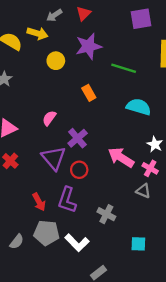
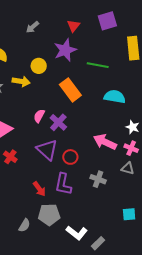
red triangle: (84, 13) -> (73, 26), moved
yellow arrow: (37, 33) -> (21, 81), moved
orange rectangle: (89, 93) -> (70, 90), size x1.6
purple cross: (78, 138) -> (58, 122), moved
gray cross: (106, 214) -> (98, 179), moved
white L-shape: (77, 243) -> (77, 233), moved

